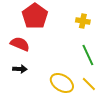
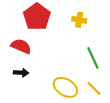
yellow cross: (83, 21) -> (79, 20), moved

